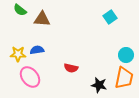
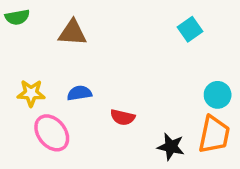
green semicircle: (20, 10) -> (17, 17), moved, turned -48
blue semicircle: (37, 50) -> (79, 93), moved

